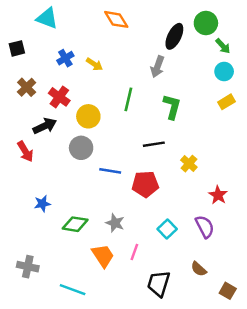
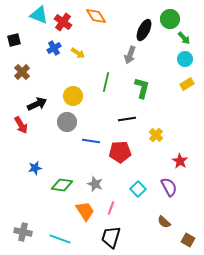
red cross: (59, 97) -> (63, 22), moved
gray cross: (28, 267) -> (23, 232), moved
black trapezoid: (159, 284) -> (111, 237), moved

